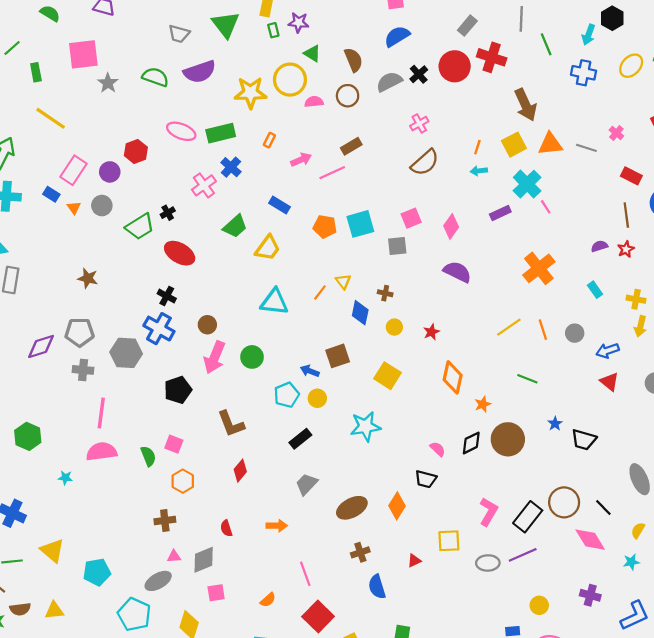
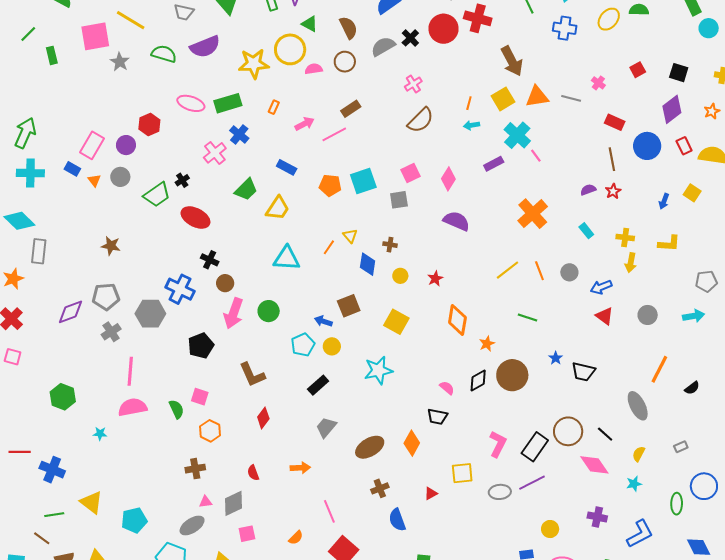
yellow line: (51, 118) -> (131, 20), moved
black cross: (167, 296) -> (210, 260), moved
gray cross: (83, 370) -> (111, 332), turned -36

